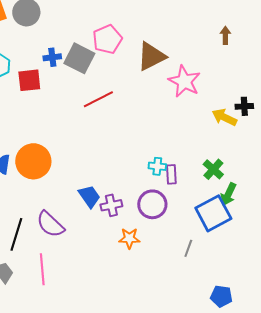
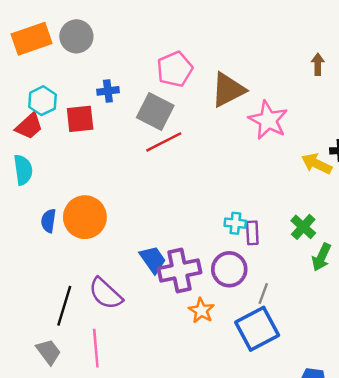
gray square: (79, 58) -> (155, 112), moved
purple cross: (111, 205) -> (180, 271), size x1.6
blue square: (213, 213) -> (257, 329), moved
orange star: (129, 238) -> (201, 311), turned 30
gray line: (188, 248) -> (263, 294), moved

